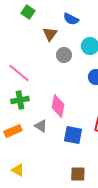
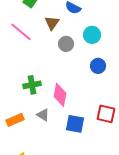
pink line: (19, 73) -> (21, 32), moved
green cross: (20, 100) -> (32, 85), moved

